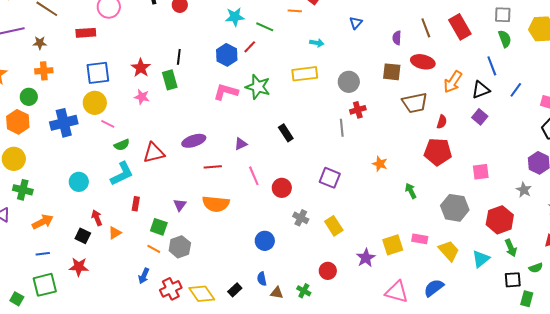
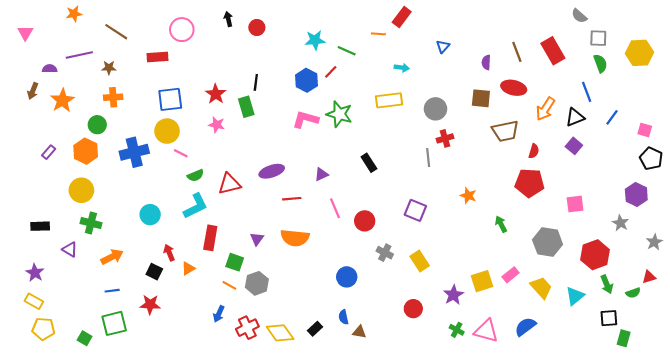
red rectangle: (136, 204) -> (210, 238), size x1.6
pink rectangle: (420, 239) -> (511, 275), turned -49
green semicircle: (536, 268) -> (633, 293), moved
green cross: (304, 291) -> (457, 330), moved

